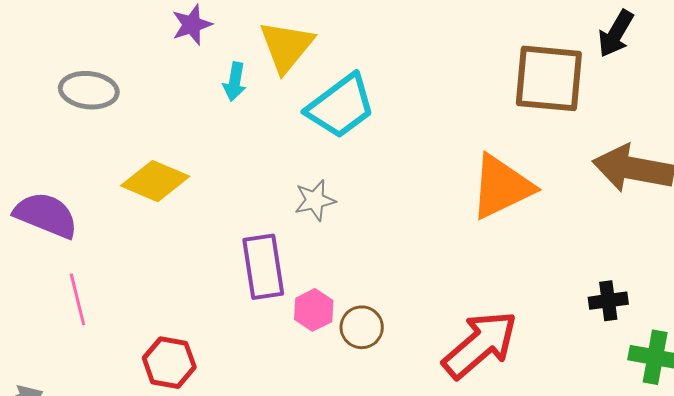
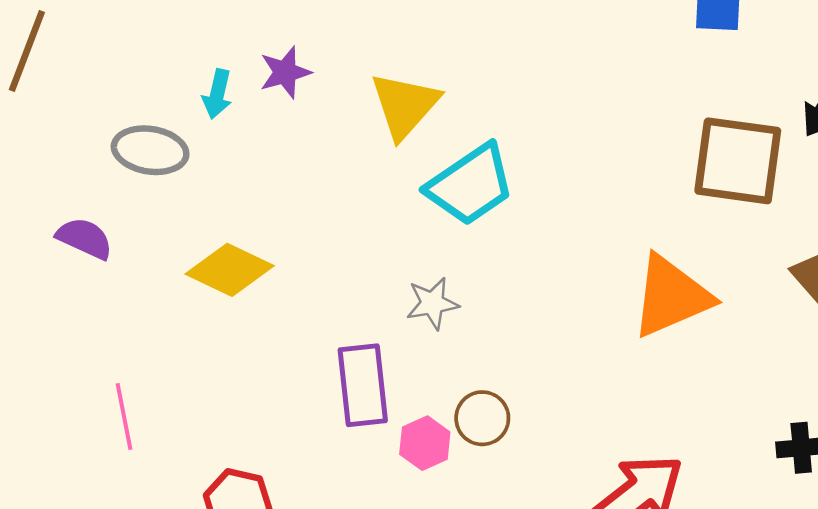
cyan arrow: (235, 82) -> (217, 94), moved
purple semicircle: (46, 215) -> (85, 238), moved, size x0.7
brown circle: (362, 327) -> (482, 418), moved

